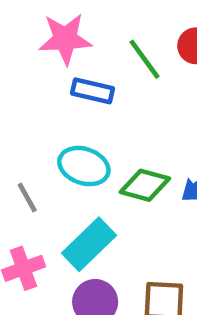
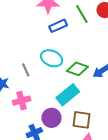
blue rectangle: (92, 91) -> (58, 26), turned -42
cyan rectangle: (89, 244) -> (68, 95), moved

